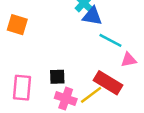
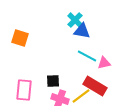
cyan line: (110, 40) -> (87, 56), moved
pink triangle: (129, 60) -> (104, 63), moved

